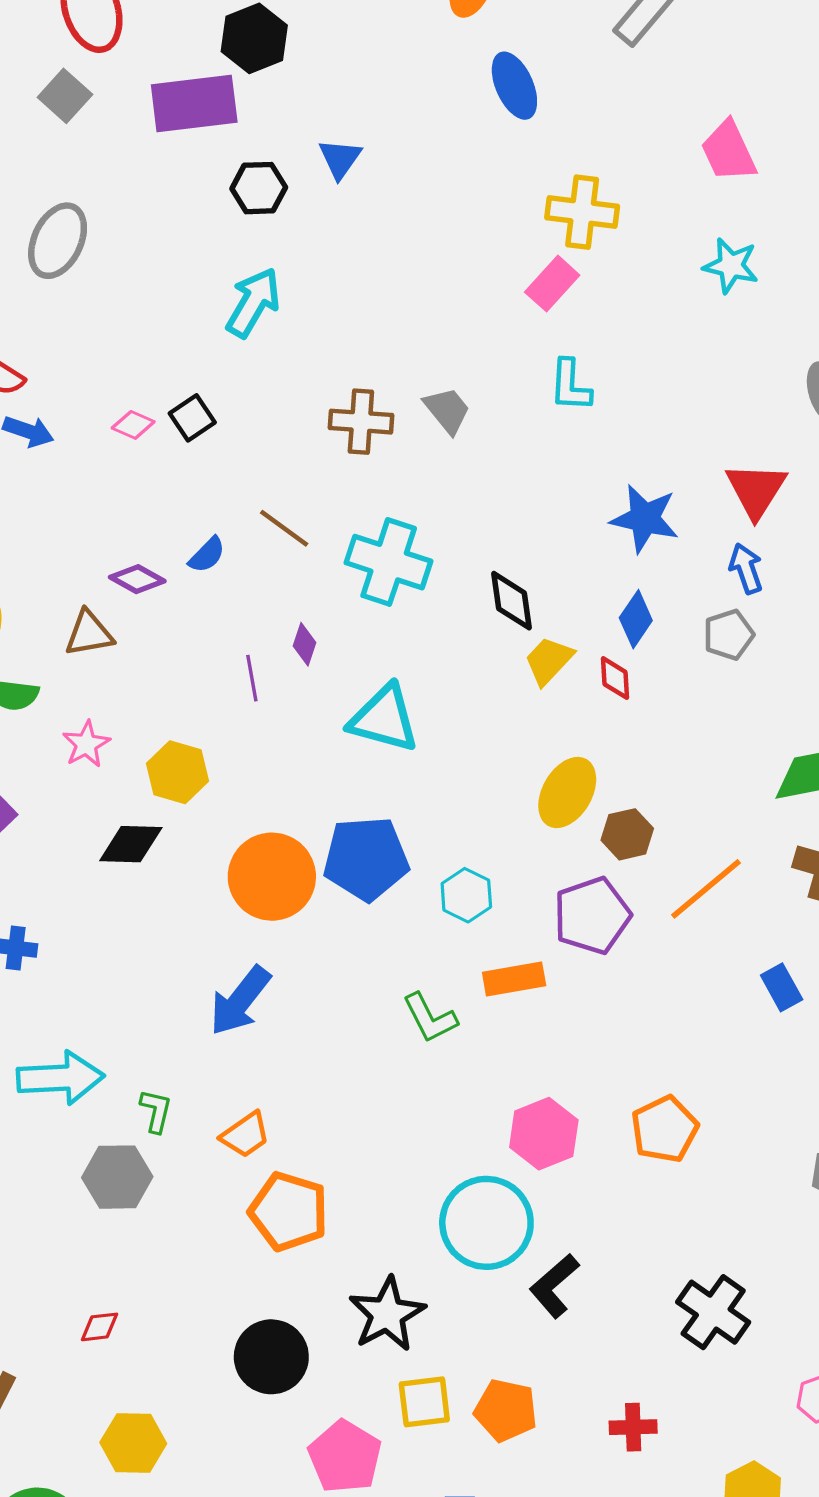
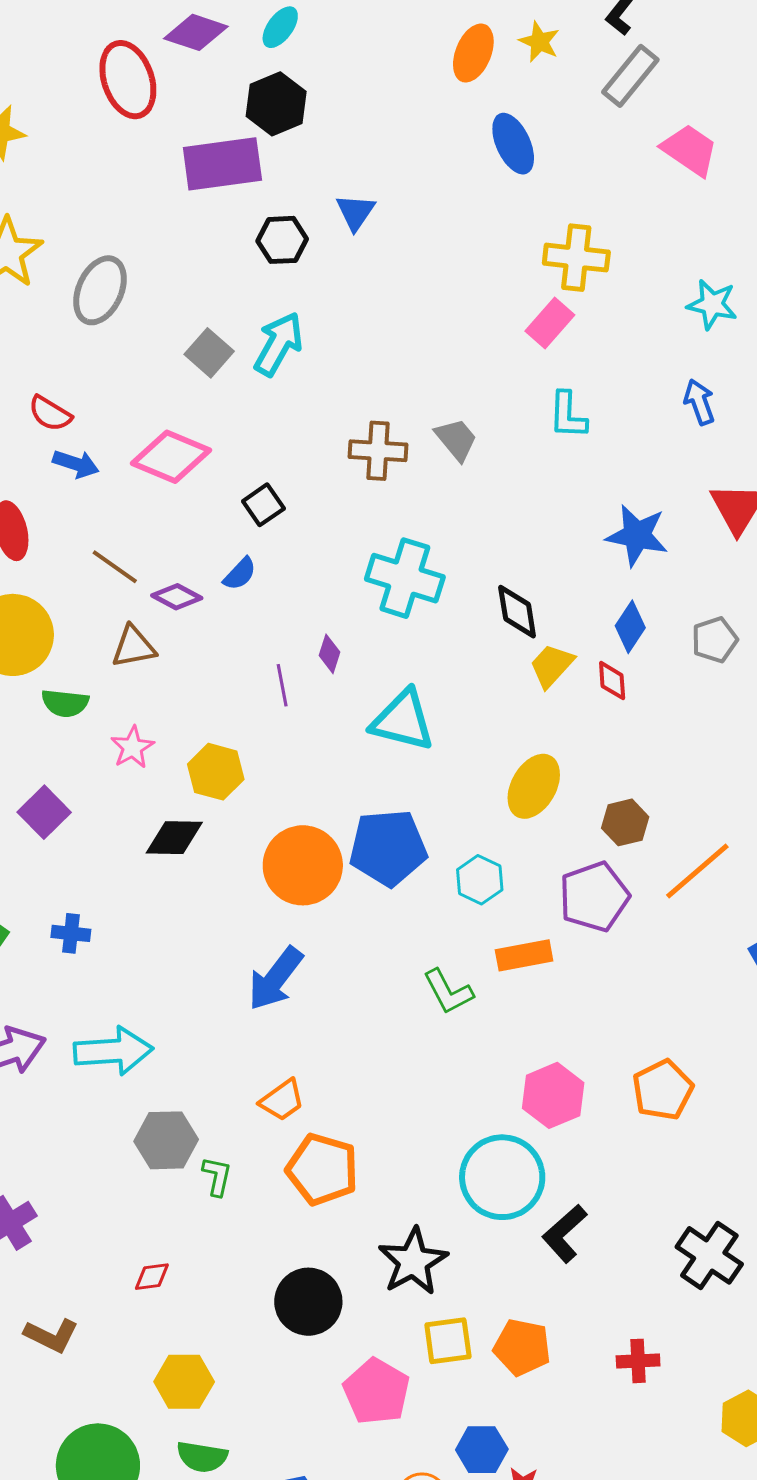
gray square: (65, 96) -> (209, 353), moved
pink trapezoid: (729, 151) -> (690, 150), moved, turned 150
black square: (192, 418) -> (263, 505), moved
pink diamond: (133, 425) -> (171, 457), size x2.0
brown line: (284, 528) -> (115, 567), moved
blue arrow: (746, 568) -> (699, 402), moved
yellow ellipse: (567, 792) -> (534, 786), moved
green L-shape: (156, 1111) -> (217, 1176), moved

